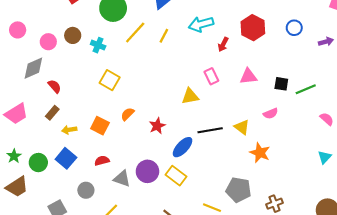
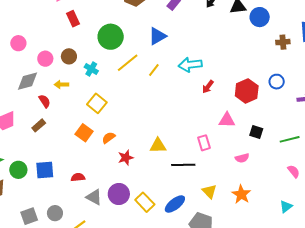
red hexagon: (253, 28) -> (247, 91), moved
pink rectangle: (211, 76) -> (204, 143), moved
green line: (306, 89) -> (290, 139), moved
yellow triangle: (190, 96) -> (158, 146), moved
orange square: (100, 126) -> (84, 133), moved
red star: (157, 126) -> (126, 158), moved
yellow triangle: (242, 127) -> (209, 191), moved
yellow arrow: (69, 130) -> (61, 85), moved
blue ellipse: (183, 147) -> (175, 204), moved
orange star: (260, 153) -> (241, 194), moved
blue square: (66, 158) -> (45, 170), turned 36
gray circle: (86, 190) -> (55, 213), moved

